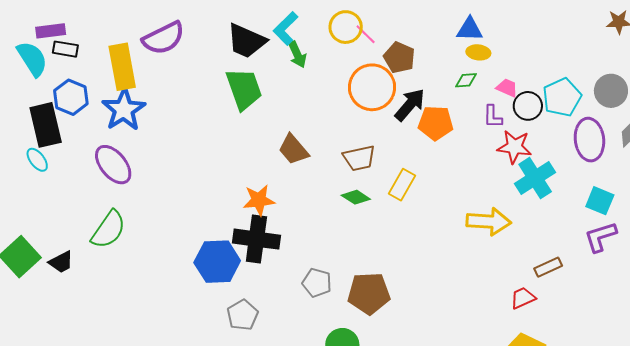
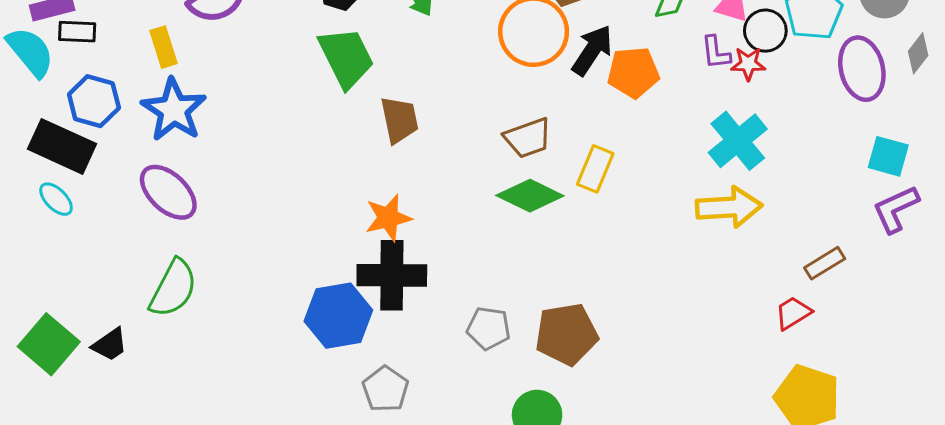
yellow rectangle: (122, 67) -> (164, 47), size x0.6
black rectangle: (46, 125) -> (62, 146), turned -45
red star: (514, 147) -> (748, 64), moved, size x0.7
brown trapezoid: (293, 149) -> (399, 120), moved, turned -144
cyan cross: (535, 178) -> (738, 141), moved
green diamond: (356, 197) -> (530, 196), size x1.5

